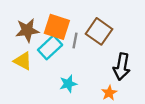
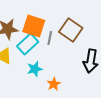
cyan star: (68, 84) -> (35, 69), moved
orange star: (109, 93) -> (54, 84), moved

